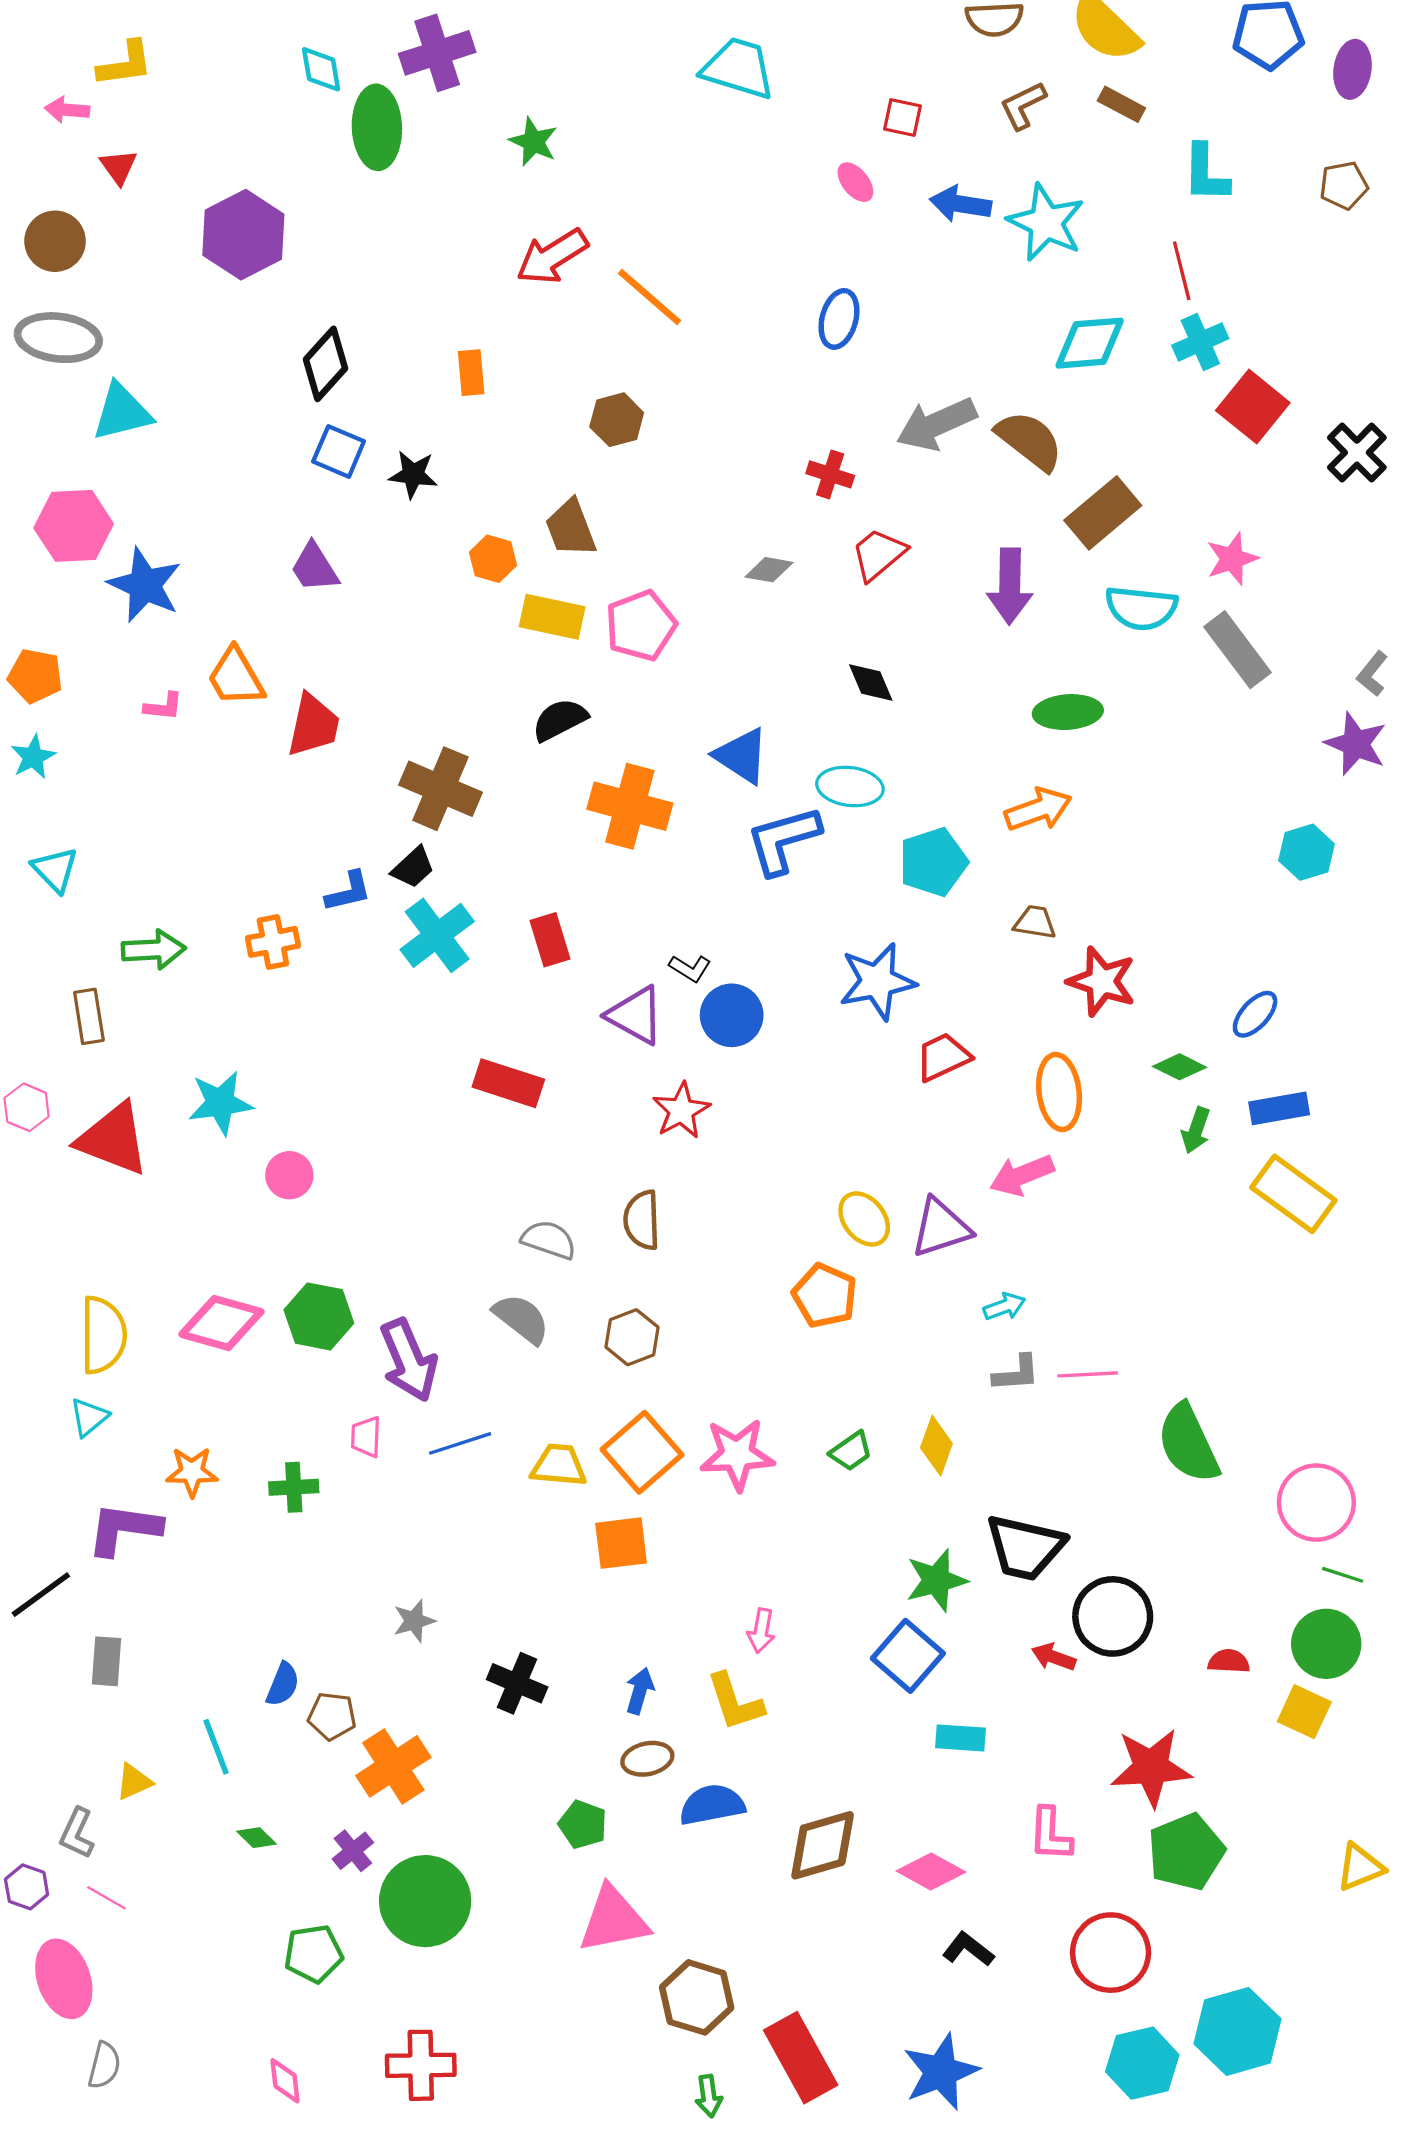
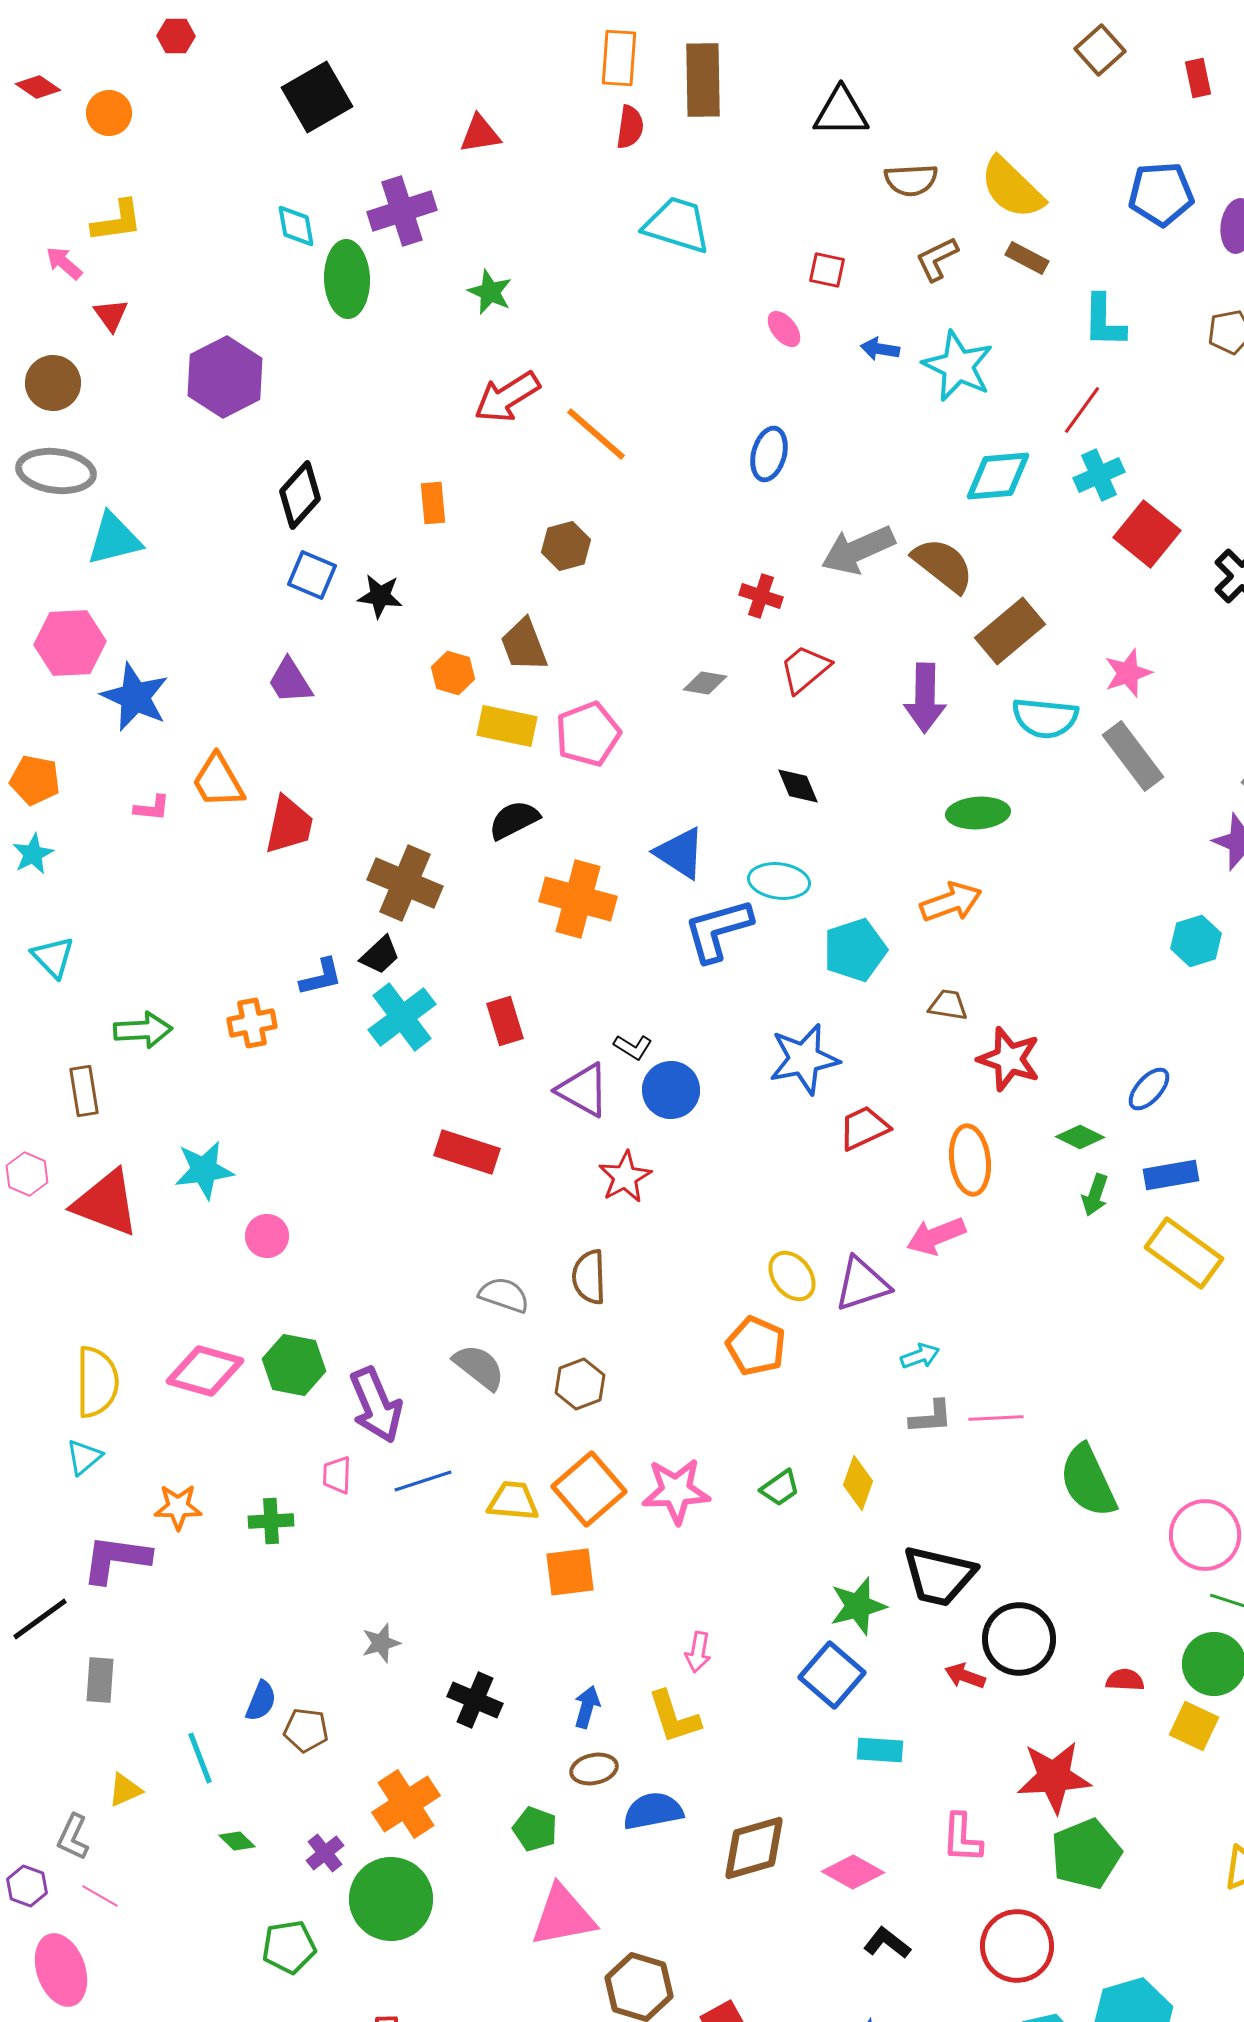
pink arrow: (67, 110) -> (64, 263), turned 36
blue arrow: (961, 204) -> (880, 349), size x0.7
red line: (1182, 271) -> (1082, 410), turned 50
orange cross: (393, 1766) -> (406, 1804), moved

